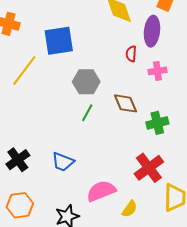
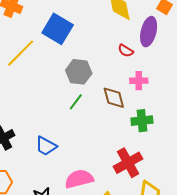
blue square: (59, 41) -> (58, 29), turned 32
red semicircle: (131, 54) -> (126, 51), turned -70
pink cross: (157, 71) -> (139, 81), moved

